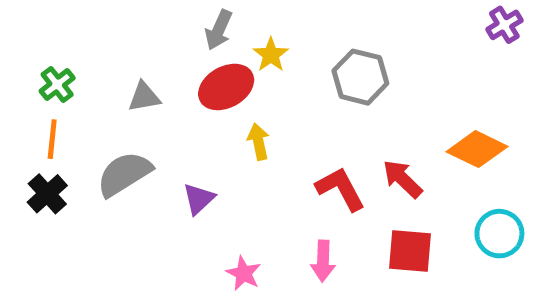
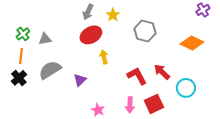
yellow star: (271, 55) -> (113, 15), moved
gray triangle: (144, 97) -> (45, 39), moved
orange diamond: (477, 149) -> (192, 43), moved
cyan circle: (499, 234) -> (186, 88), moved
red square: (410, 251) -> (154, 104), moved, turned -30

